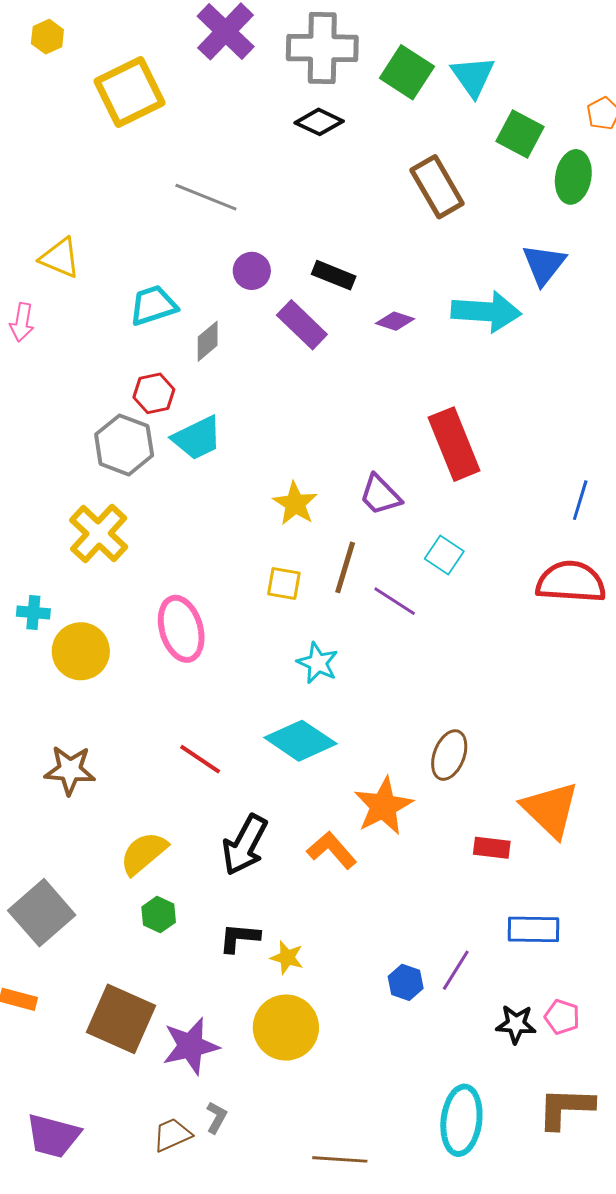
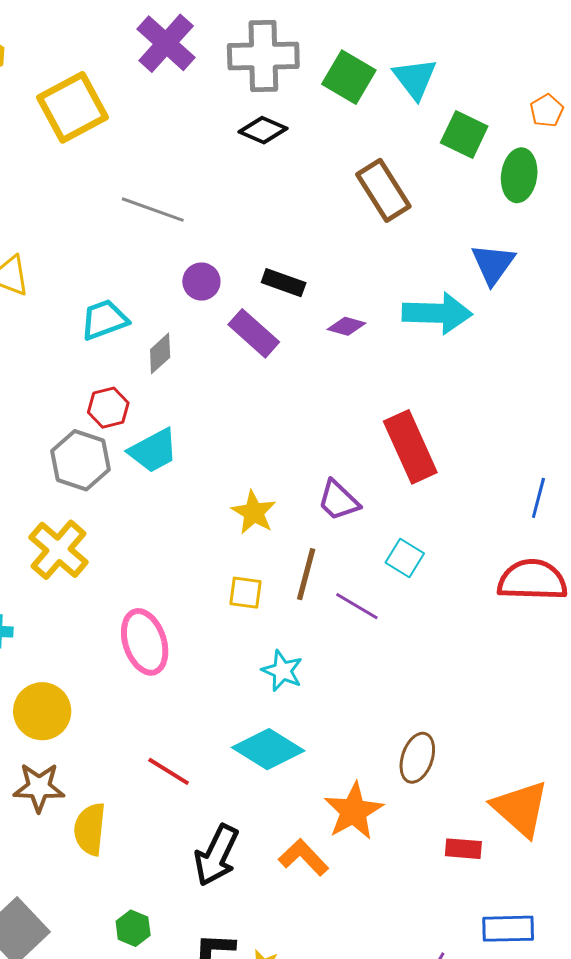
yellow circle: (81, 651) -> (42, 711), moved
yellow semicircle: (144, 853) -> (90, 829), moved, turned -42

